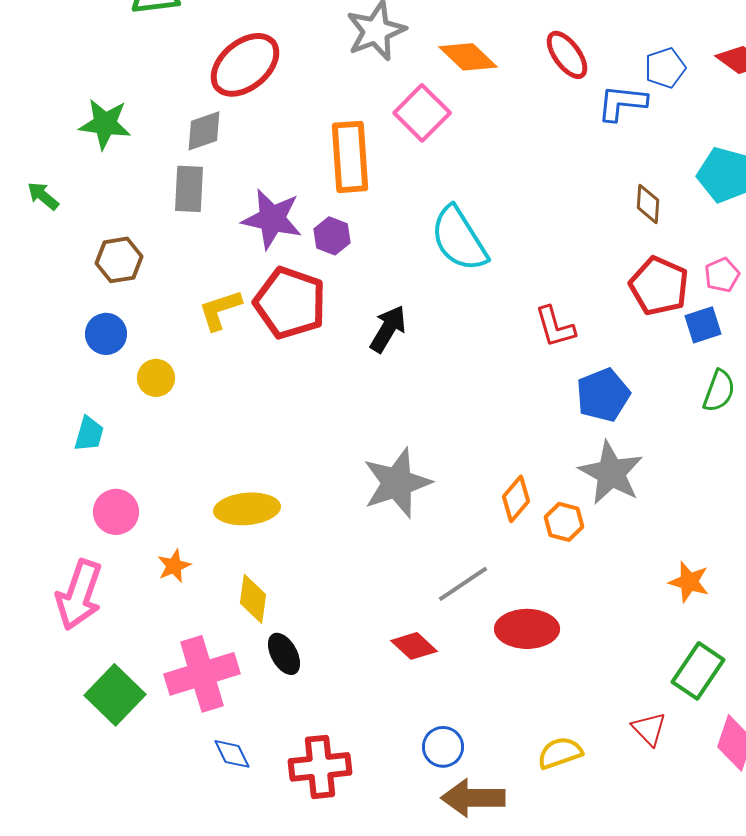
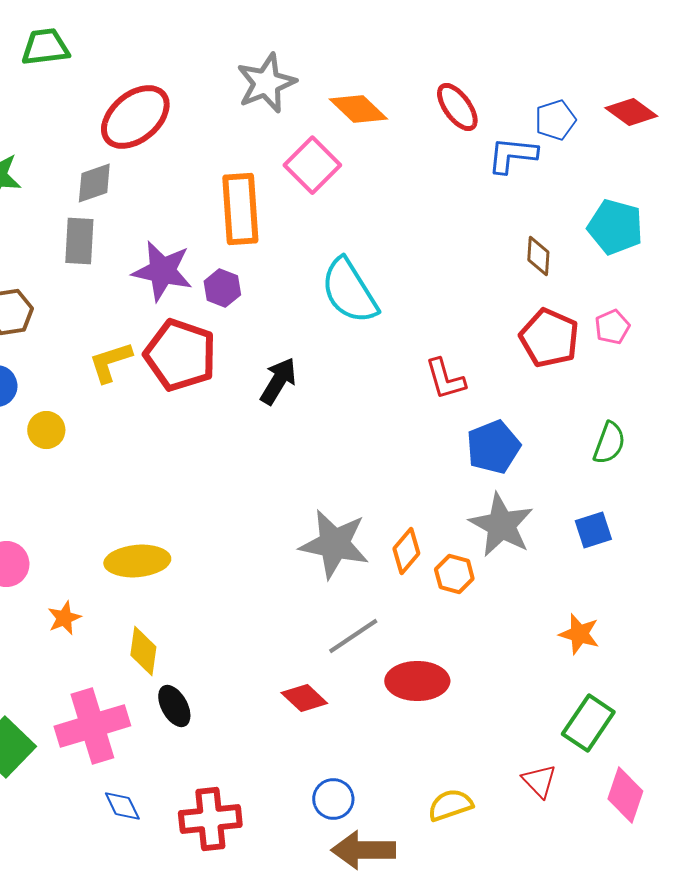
blue square: (703, 325) -> (593, 530), moved
gray star: (397, 483) -> (334, 544), moved, turned 30

